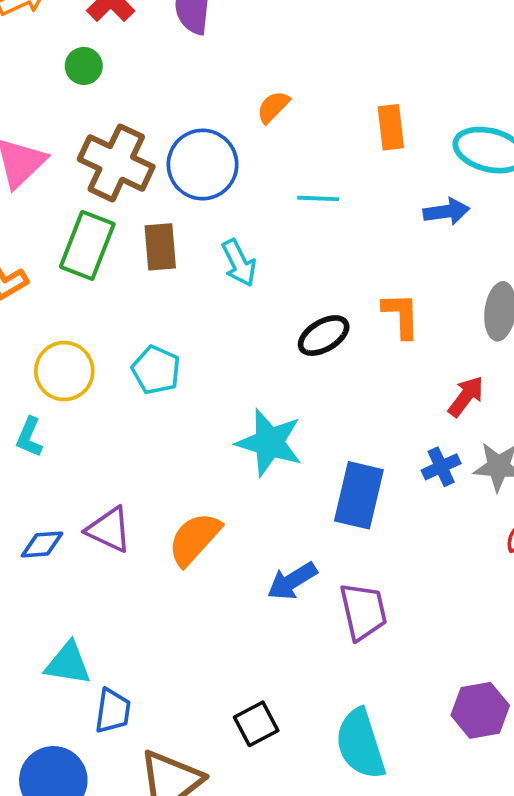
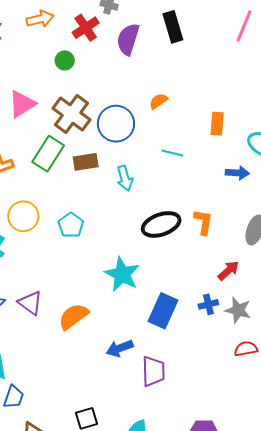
brown rectangle: (160, 247) -> (86, 162), turned 75
black ellipse: (324, 336) -> (161, 224), size x1.4

